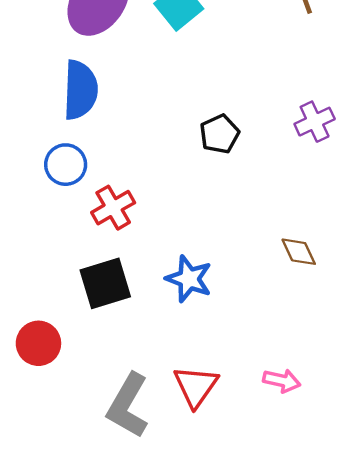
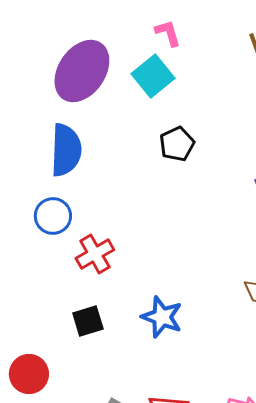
black pentagon: (219, 134) -> (177, 144), moved
black square: (105, 283) -> (88, 321), size x0.7

